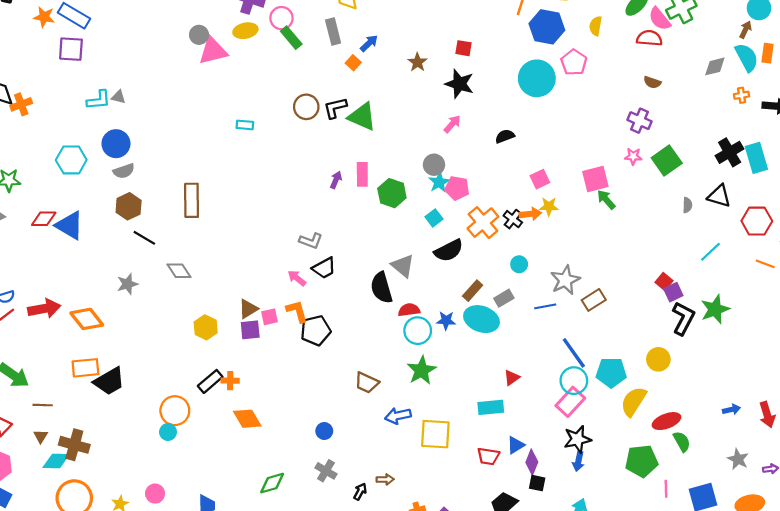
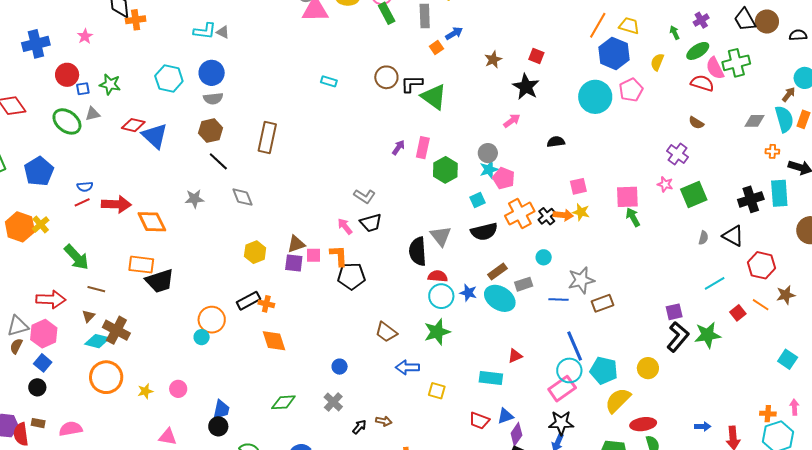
cyan rectangle: (756, 158) -> (779, 193), moved
red square: (664, 281) -> (738, 313), moved
yellow square: (435, 434) -> (437, 391), size x0.6

